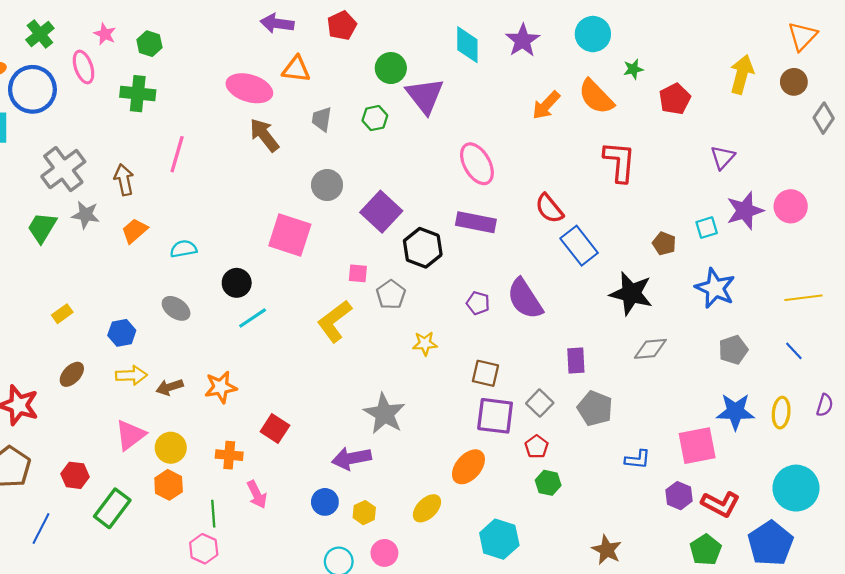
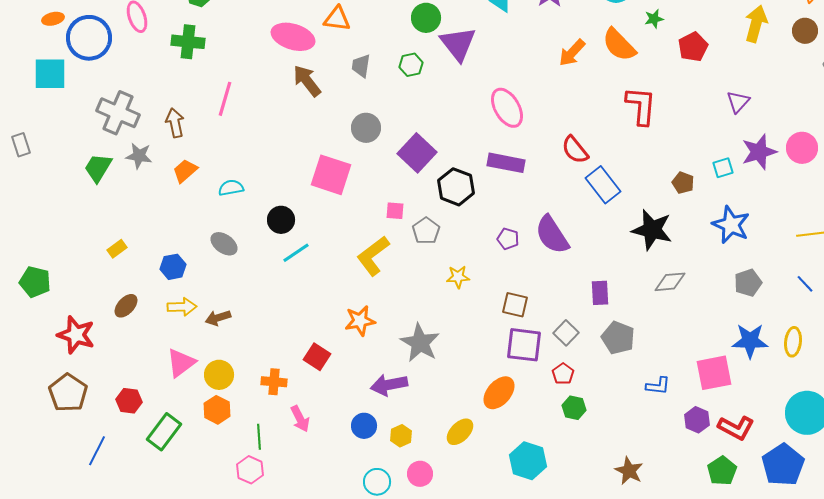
gray cross: (63, 169) -> (118, 113), turned -30
orange star: (221, 387) -> (360, 321), moved

